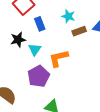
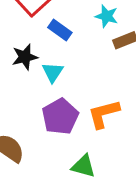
blue rectangle: (40, 24) -> (60, 30), turned -32
orange L-shape: (59, 58) -> (104, 114), moved

